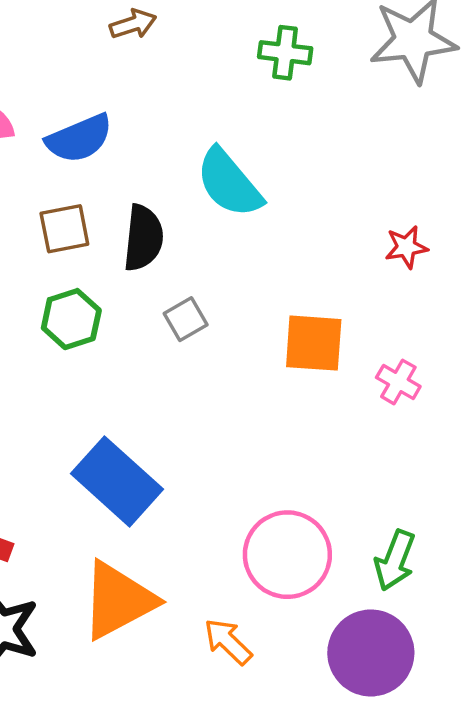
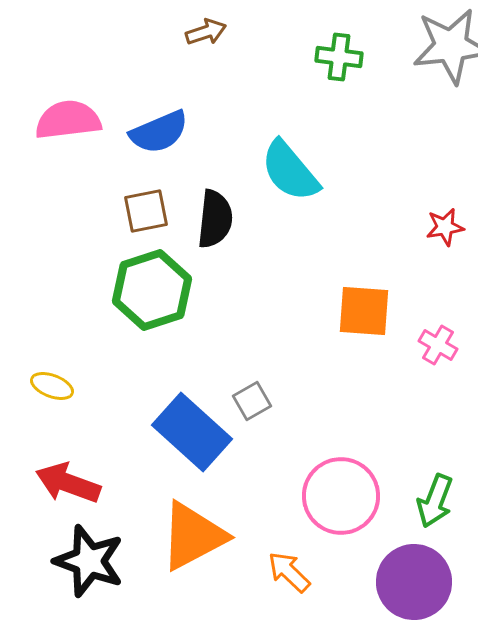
green hexagon: (71, 319) -> (152, 290), size x1.5
gray square: (186, 319) -> (252, 401), moved

